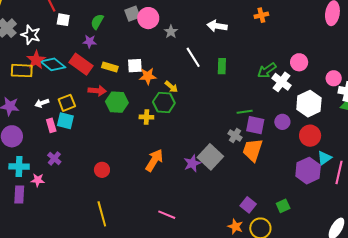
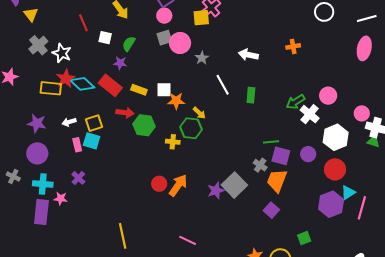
white square: (63, 20) -> (105, 38), moved
red circle: (102, 170) -> (159, 184), moved
purple rectangle: (19, 195) -> (41, 212), size x1.4
purple square: (248, 205) -> (271, 210), moved

